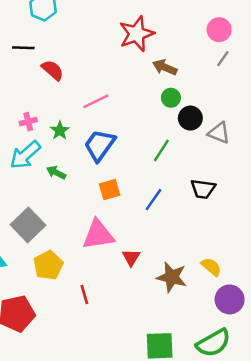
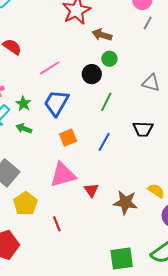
black circle: (190, 118) -> (92, 74), moved
green star: (60, 131) -> (23, 104), moved

